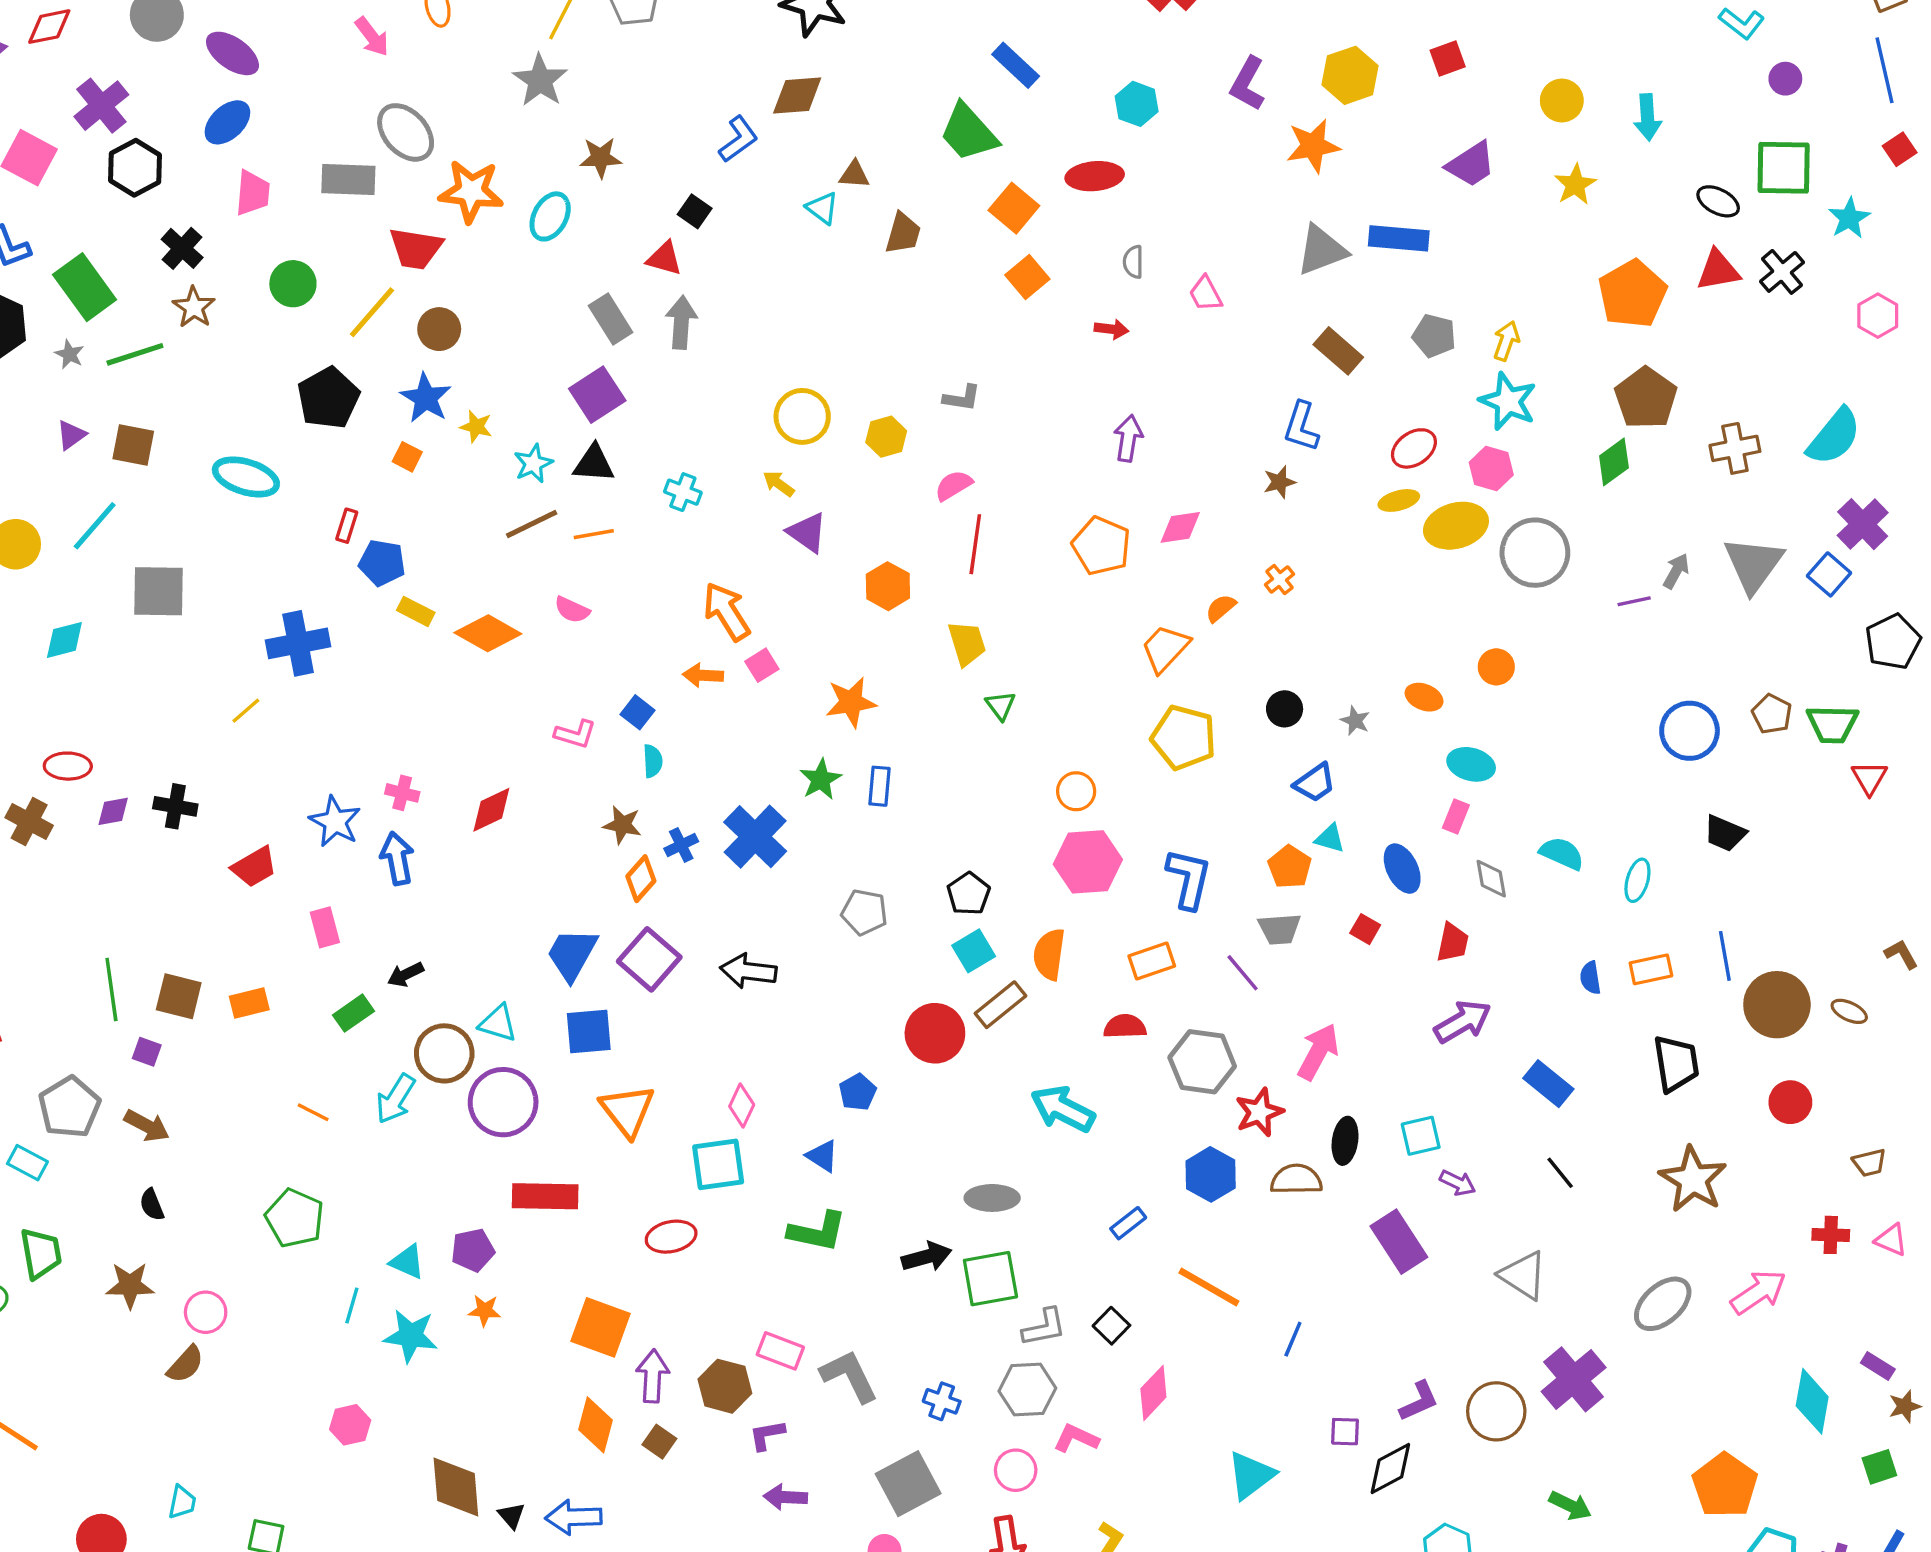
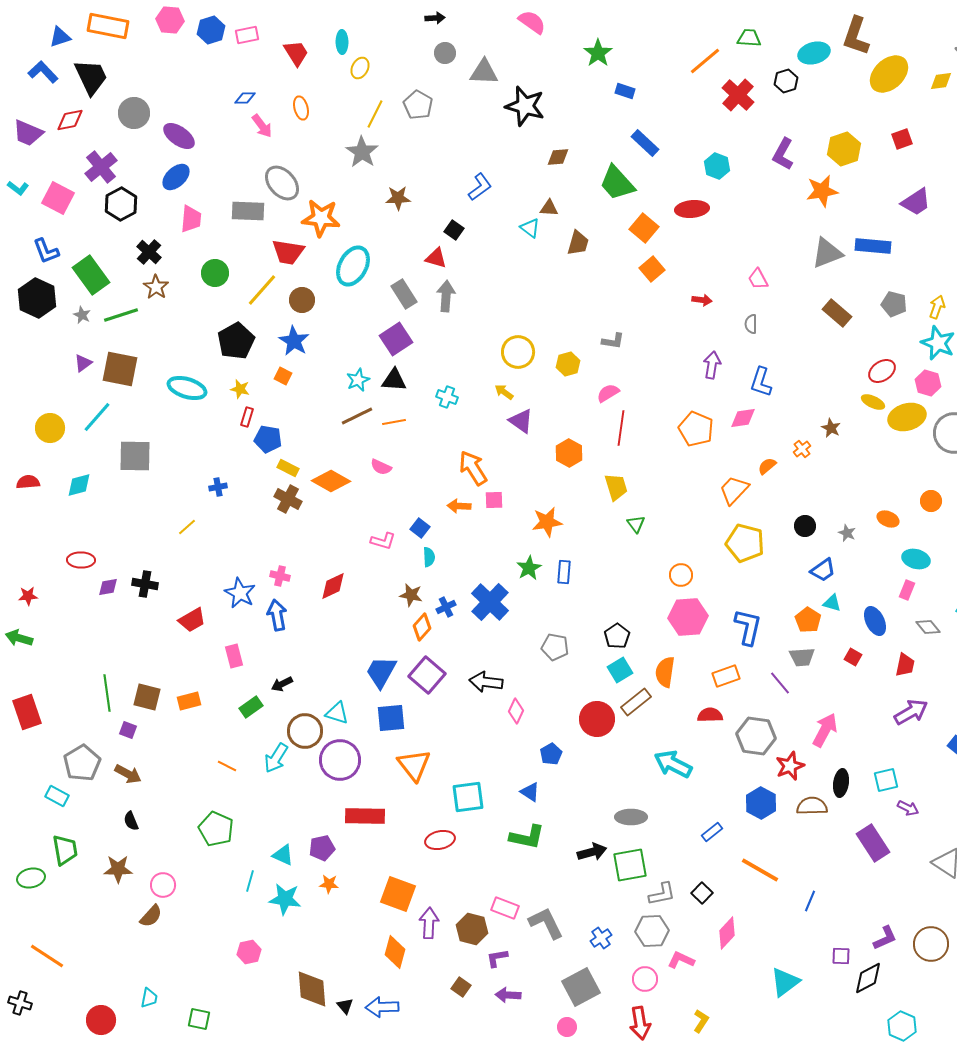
brown diamond: (797, 95) -> (558, 157), moved, size x0.7
cyan ellipse: (550, 216) -> (353, 266), moved, size x1.4
gray semicircle: (1133, 262) -> (751, 324), moved
yellow star: (476, 427) -> (240, 389), moved
blue L-shape: (1301, 427) -> (761, 382), moved
brown square: (133, 445) -> (120, 369), size x1.4
brown star: (1279, 482) -> (831, 428), moved, turned -30
yellow ellipse: (1399, 500) -> (873, 402), turned 40
blue cross: (298, 643) -> (218, 487), size x0.5
pink square: (762, 665) -> (494, 500), turned 30
brown cross: (29, 821) -> (288, 499), moved
gray diamond: (1491, 879) -> (928, 627), turned -30
pink diamond: (742, 1106) -> (516, 711), moved
blue cross: (942, 1401) -> (601, 938), turned 35
brown square: (659, 1442) -> (461, 987), moved

